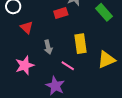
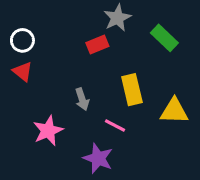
red triangle: (27, 27) -> (23, 72), moved
yellow triangle: (106, 60) -> (174, 111), turned 30

